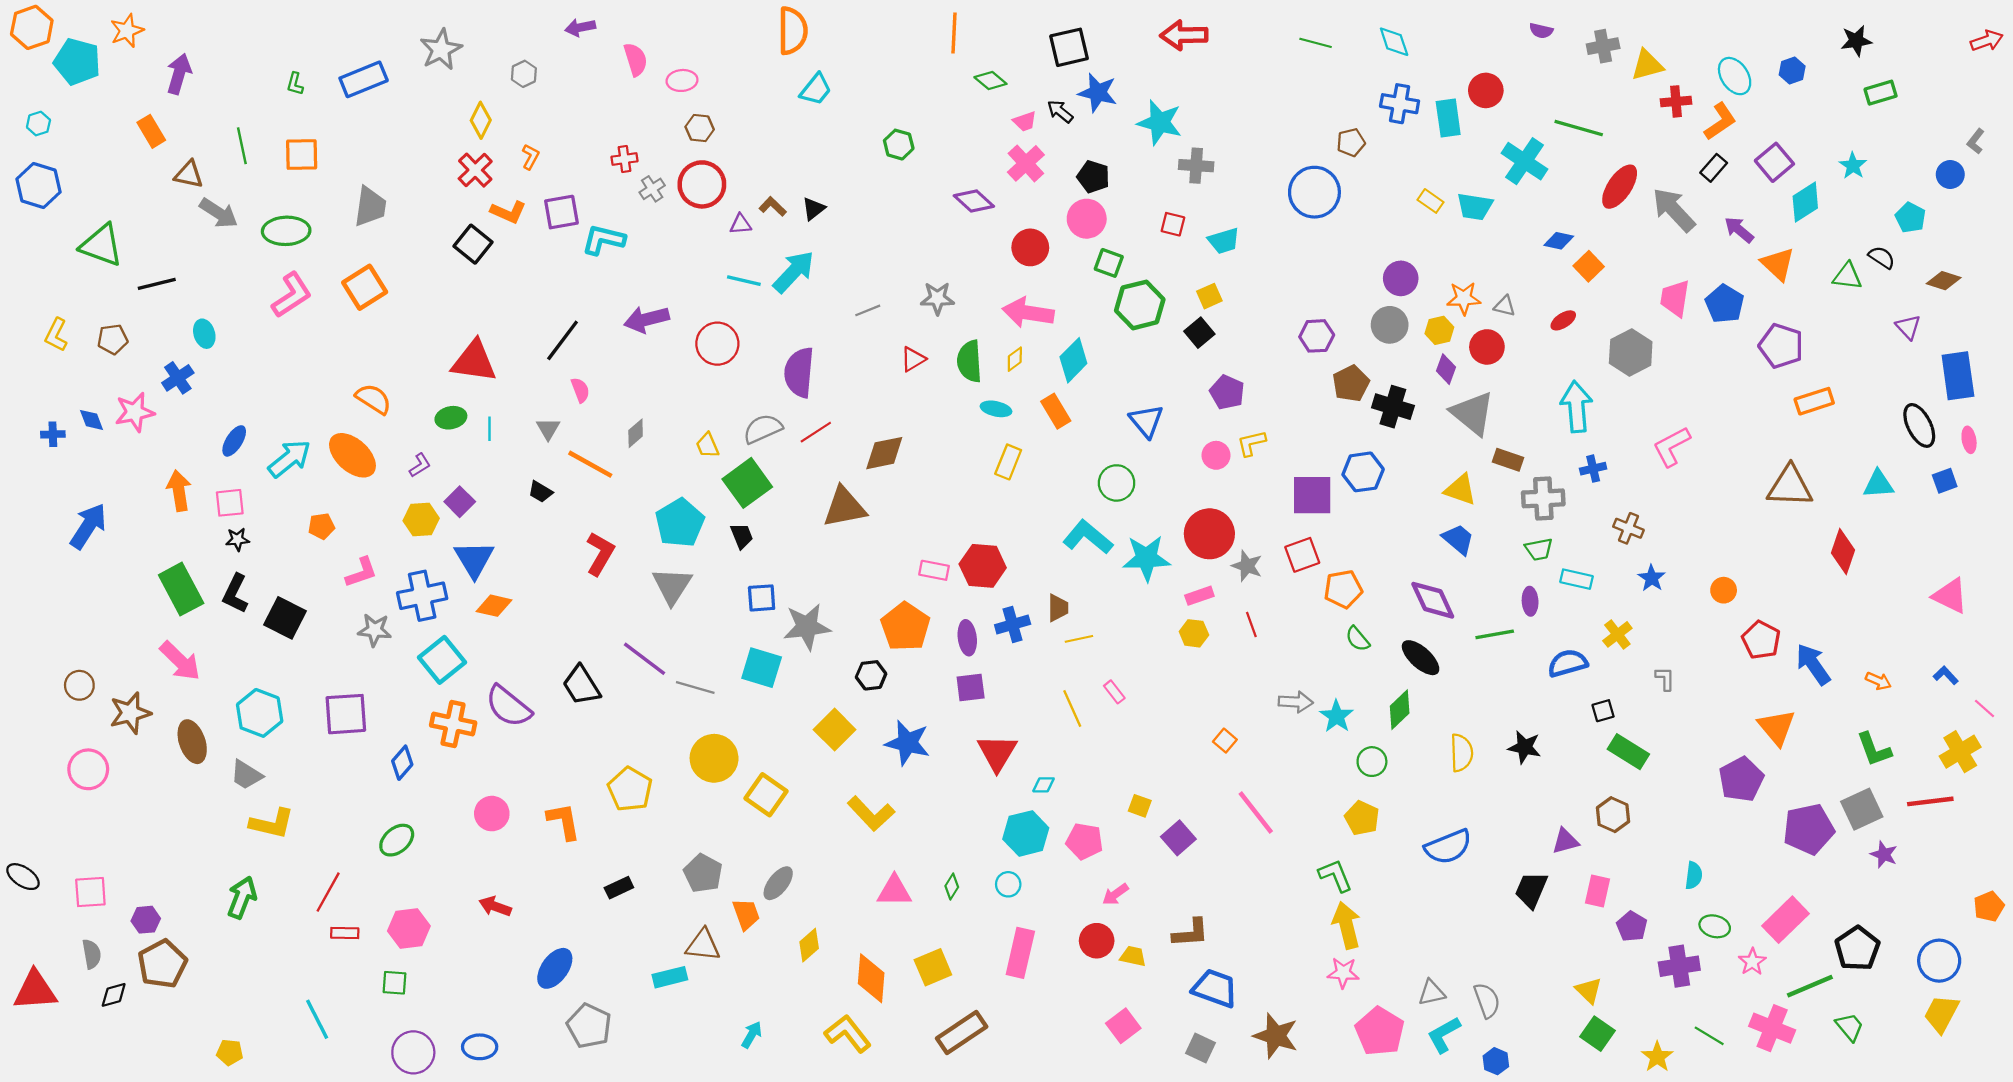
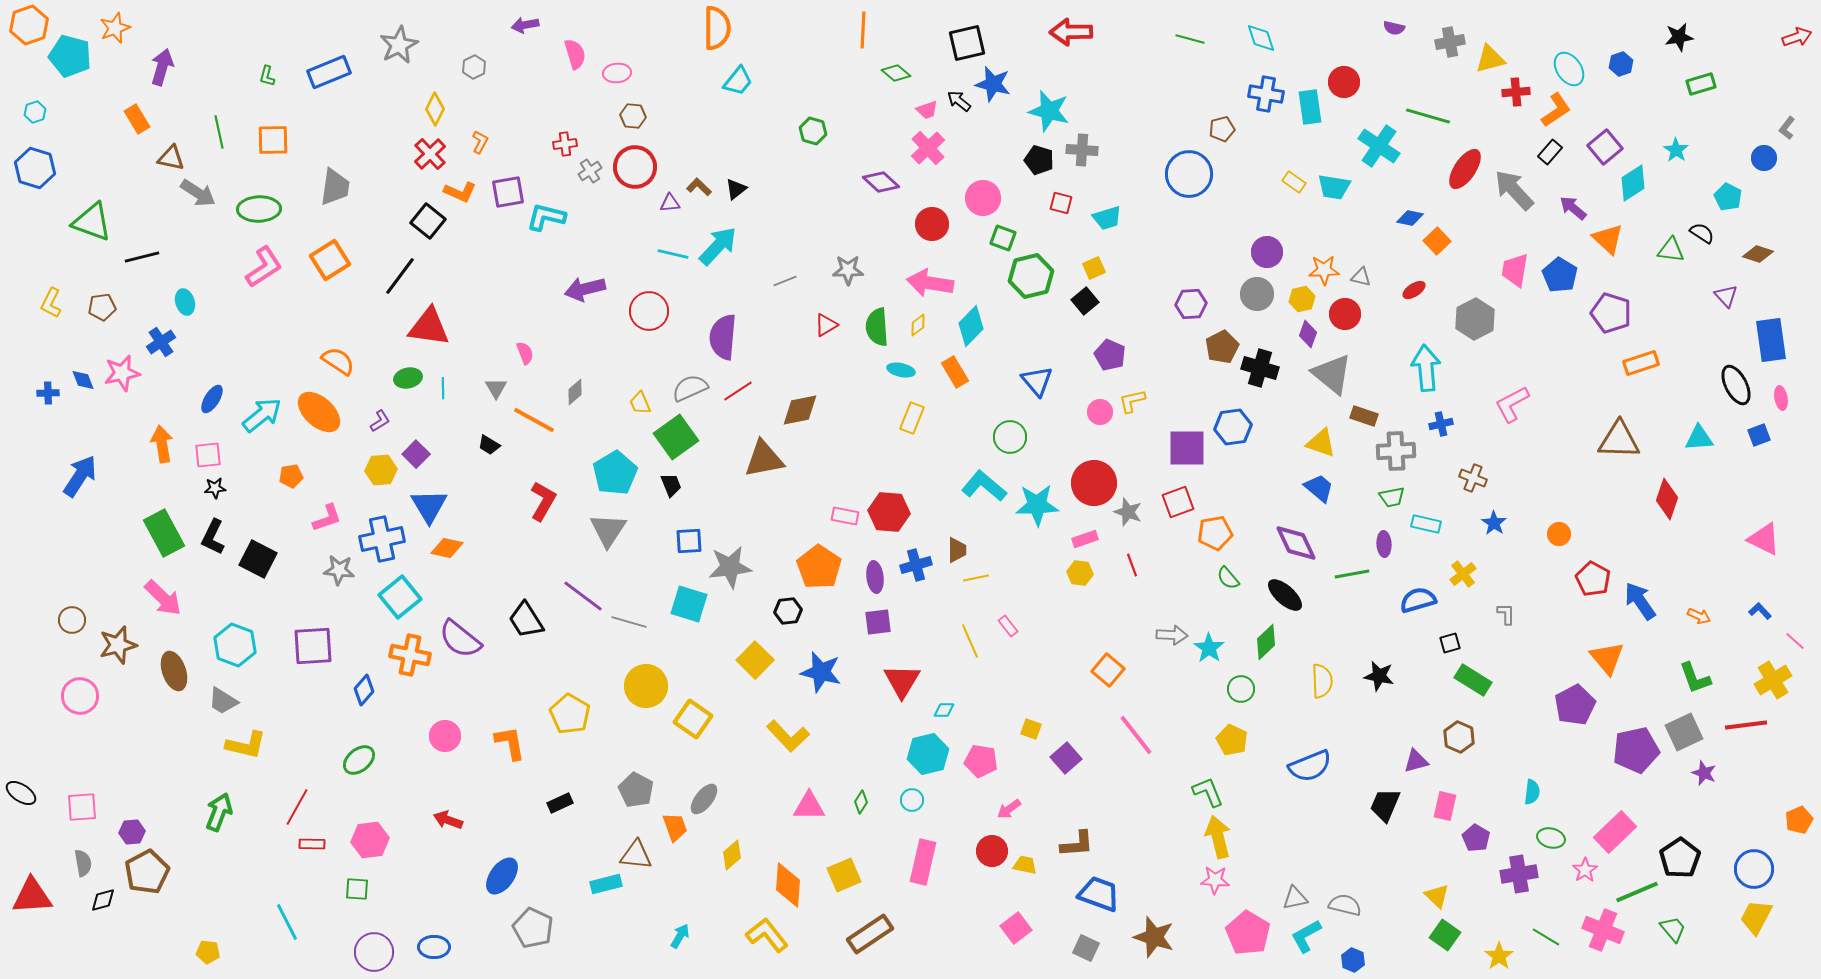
black pentagon: (1093, 177) -> (1039, 160), moved
black line: (563, 340) -> (400, 276), moved
orange square: (1225, 741) -> (1108, 670), size x1.5
gray semicircle: (1487, 1000) -> (1345, 905), turned -56

